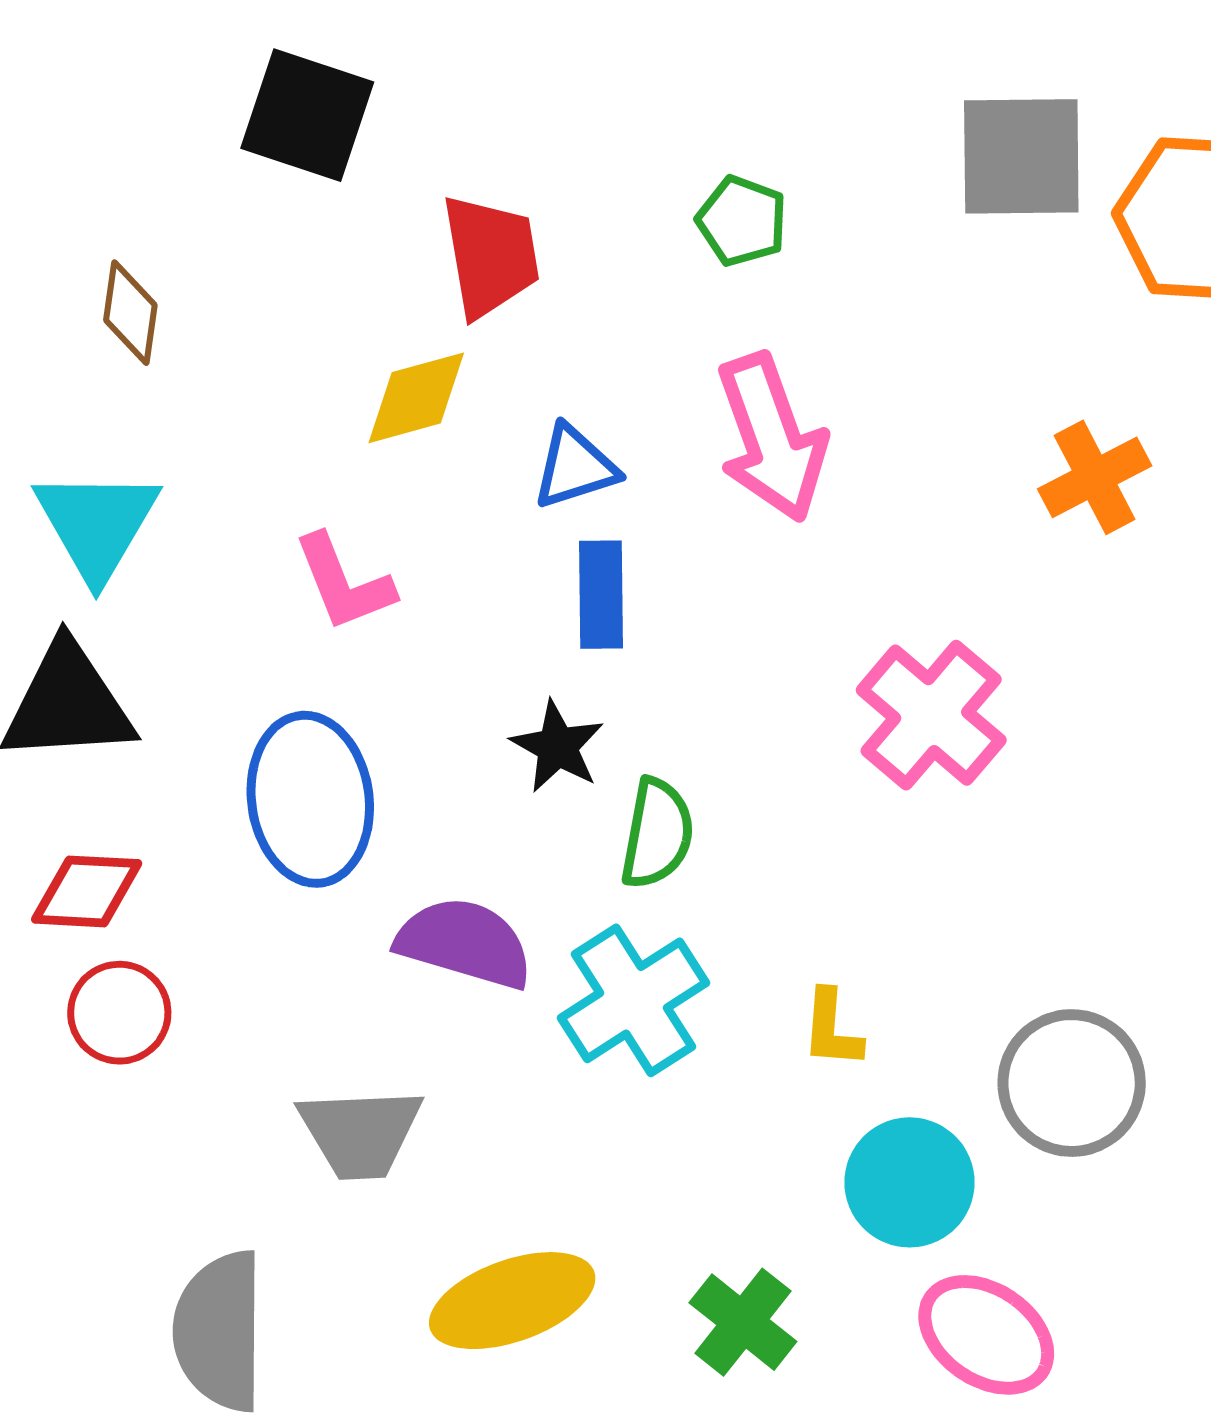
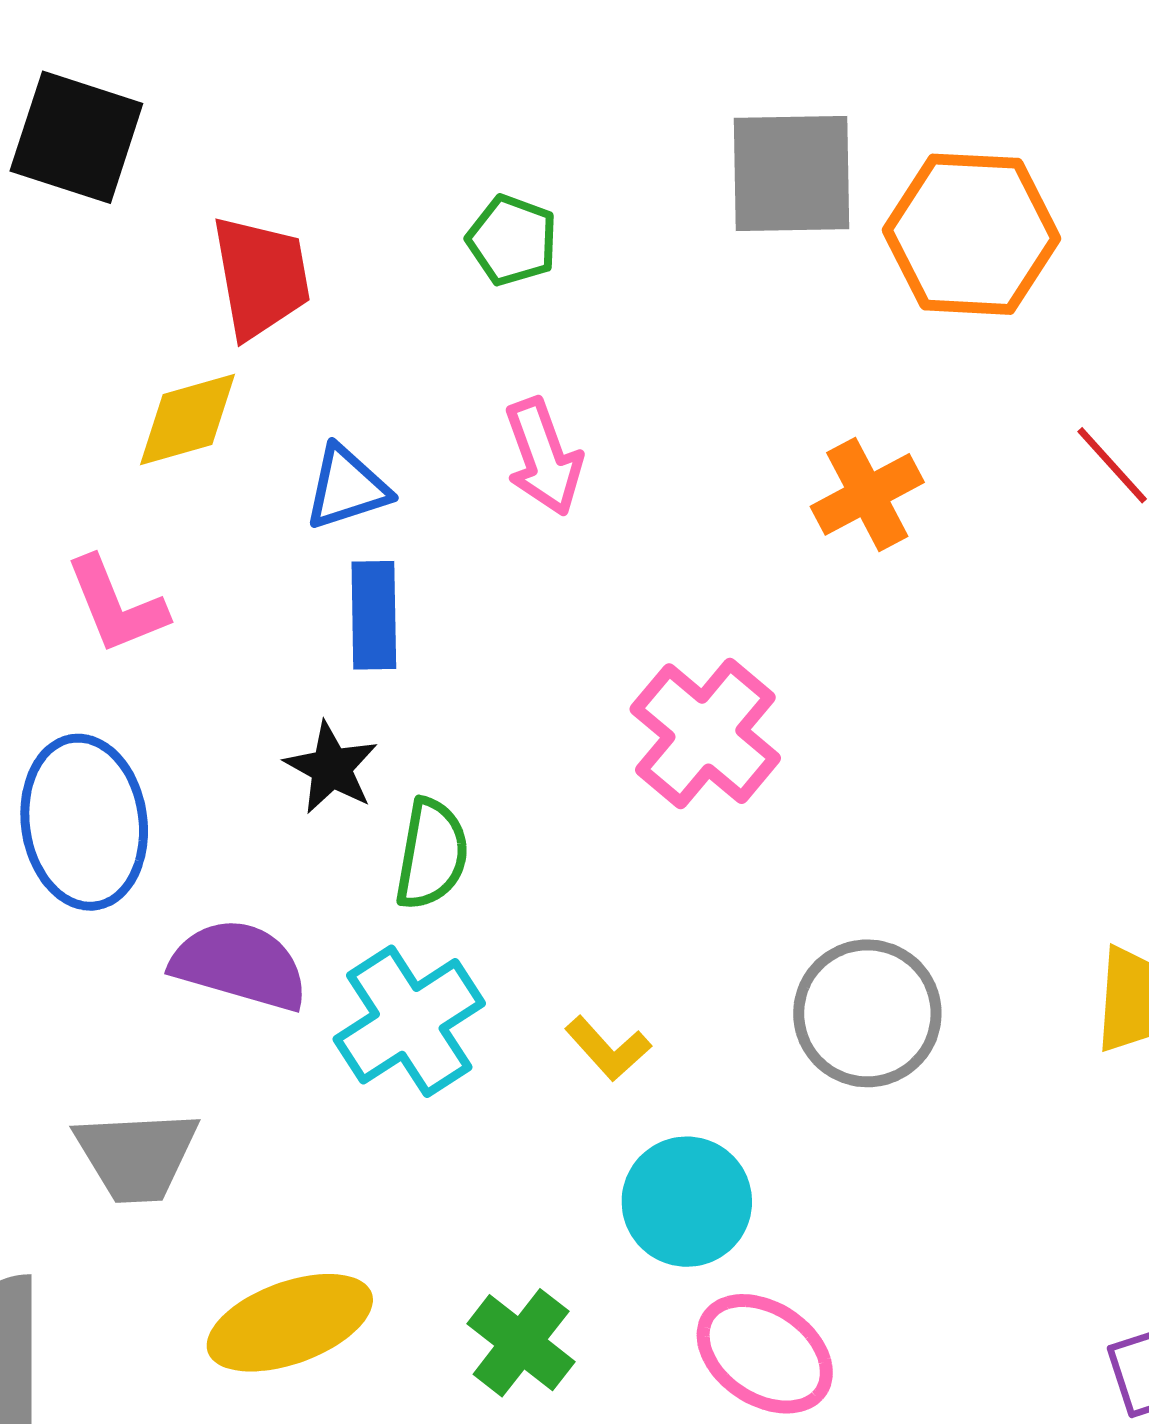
pink arrow: (771, 438) -> (543, 457), size x0.7
yellow L-shape: (832, 1029) -> (608, 1049), turned -46
gray circle: (1072, 1083) -> (867, 1013), moved

